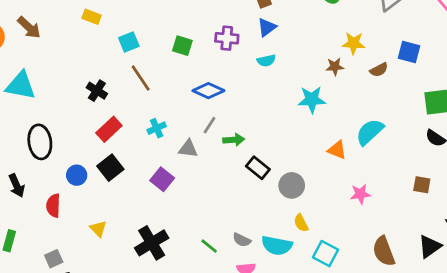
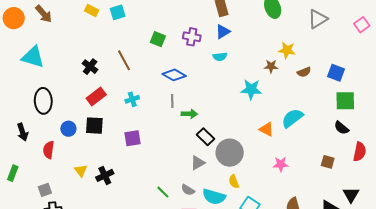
cyan square: (129, 42) -> (118, 12), moved
blue square: (409, 52) -> (336, 73), moved
gray line: (209, 125) -> (172, 101), turned -40
gray triangle: (188, 149) -> (198, 163), moved, turned -42
black square: (110, 168) -> (94, 126), turned 36
purple square: (162, 179) -> (133, 138), turned 36
gray circle: (292, 185) -> (230, 153), size x1.4
black cross: (152, 243) -> (105, 175), moved, size x0.7

